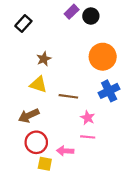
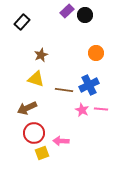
orange circle: (103, 57) -> (96, 53), size x0.6
blue cross: (109, 91) -> (89, 85), moved
pink line: (88, 137) -> (101, 109), moved
yellow square: (45, 164) -> (42, 153), turned -32

